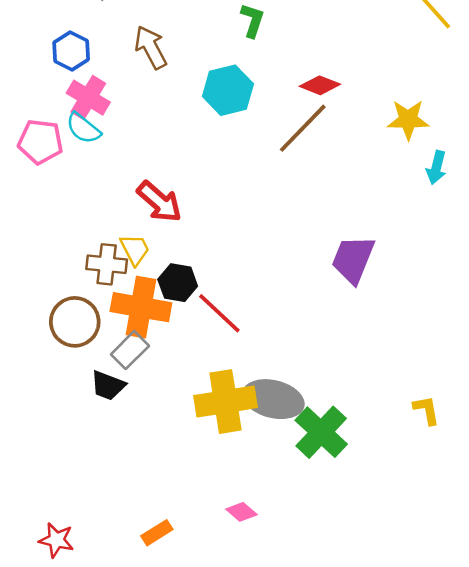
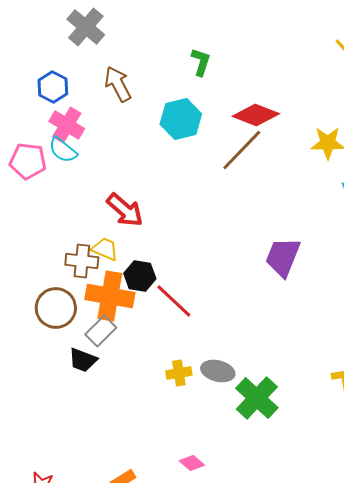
red diamond: (320, 85) -> (256, 115), size x1.4
yellow trapezoid: (135, 250) -> (105, 249), turned -40
gray ellipse: (273, 399) -> (218, 371), size x0.7
yellow cross: (226, 402) -> (179, 373), size x0.5

